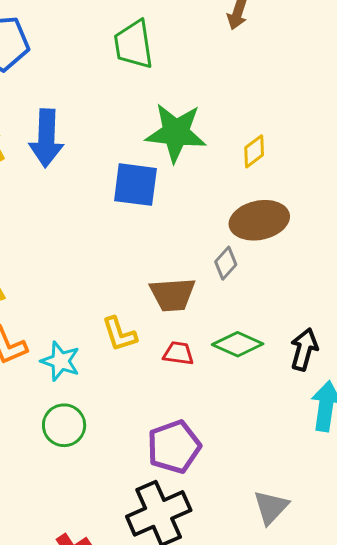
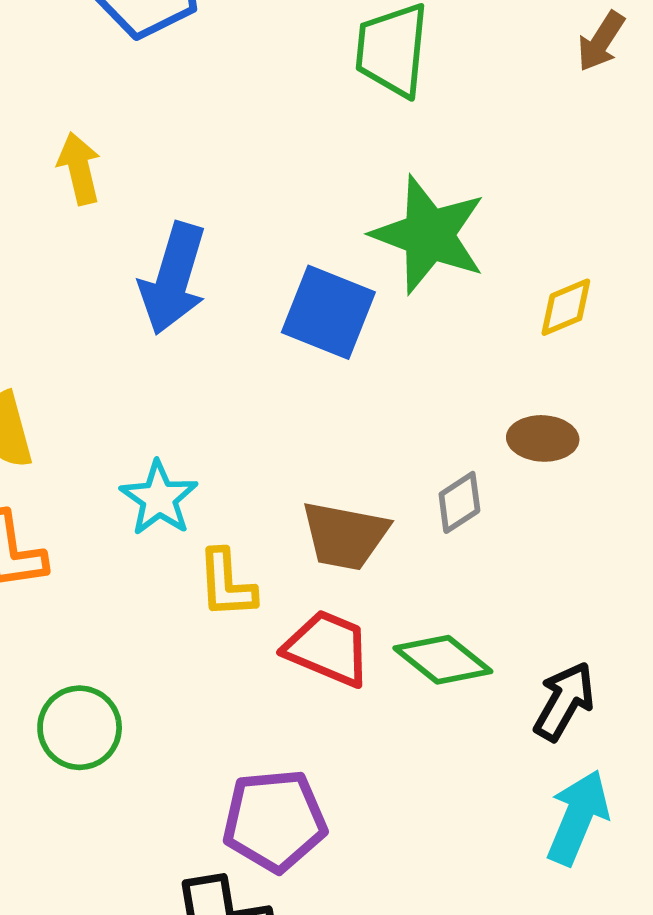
blue arrow: (46, 138) -> (173, 279), moved
brown ellipse: (259, 220) -> (543, 438), size x0.6
red trapezoid: (178, 353) -> (328, 648), size x1.5
cyan star: (60, 361) -> (159, 498), moved

